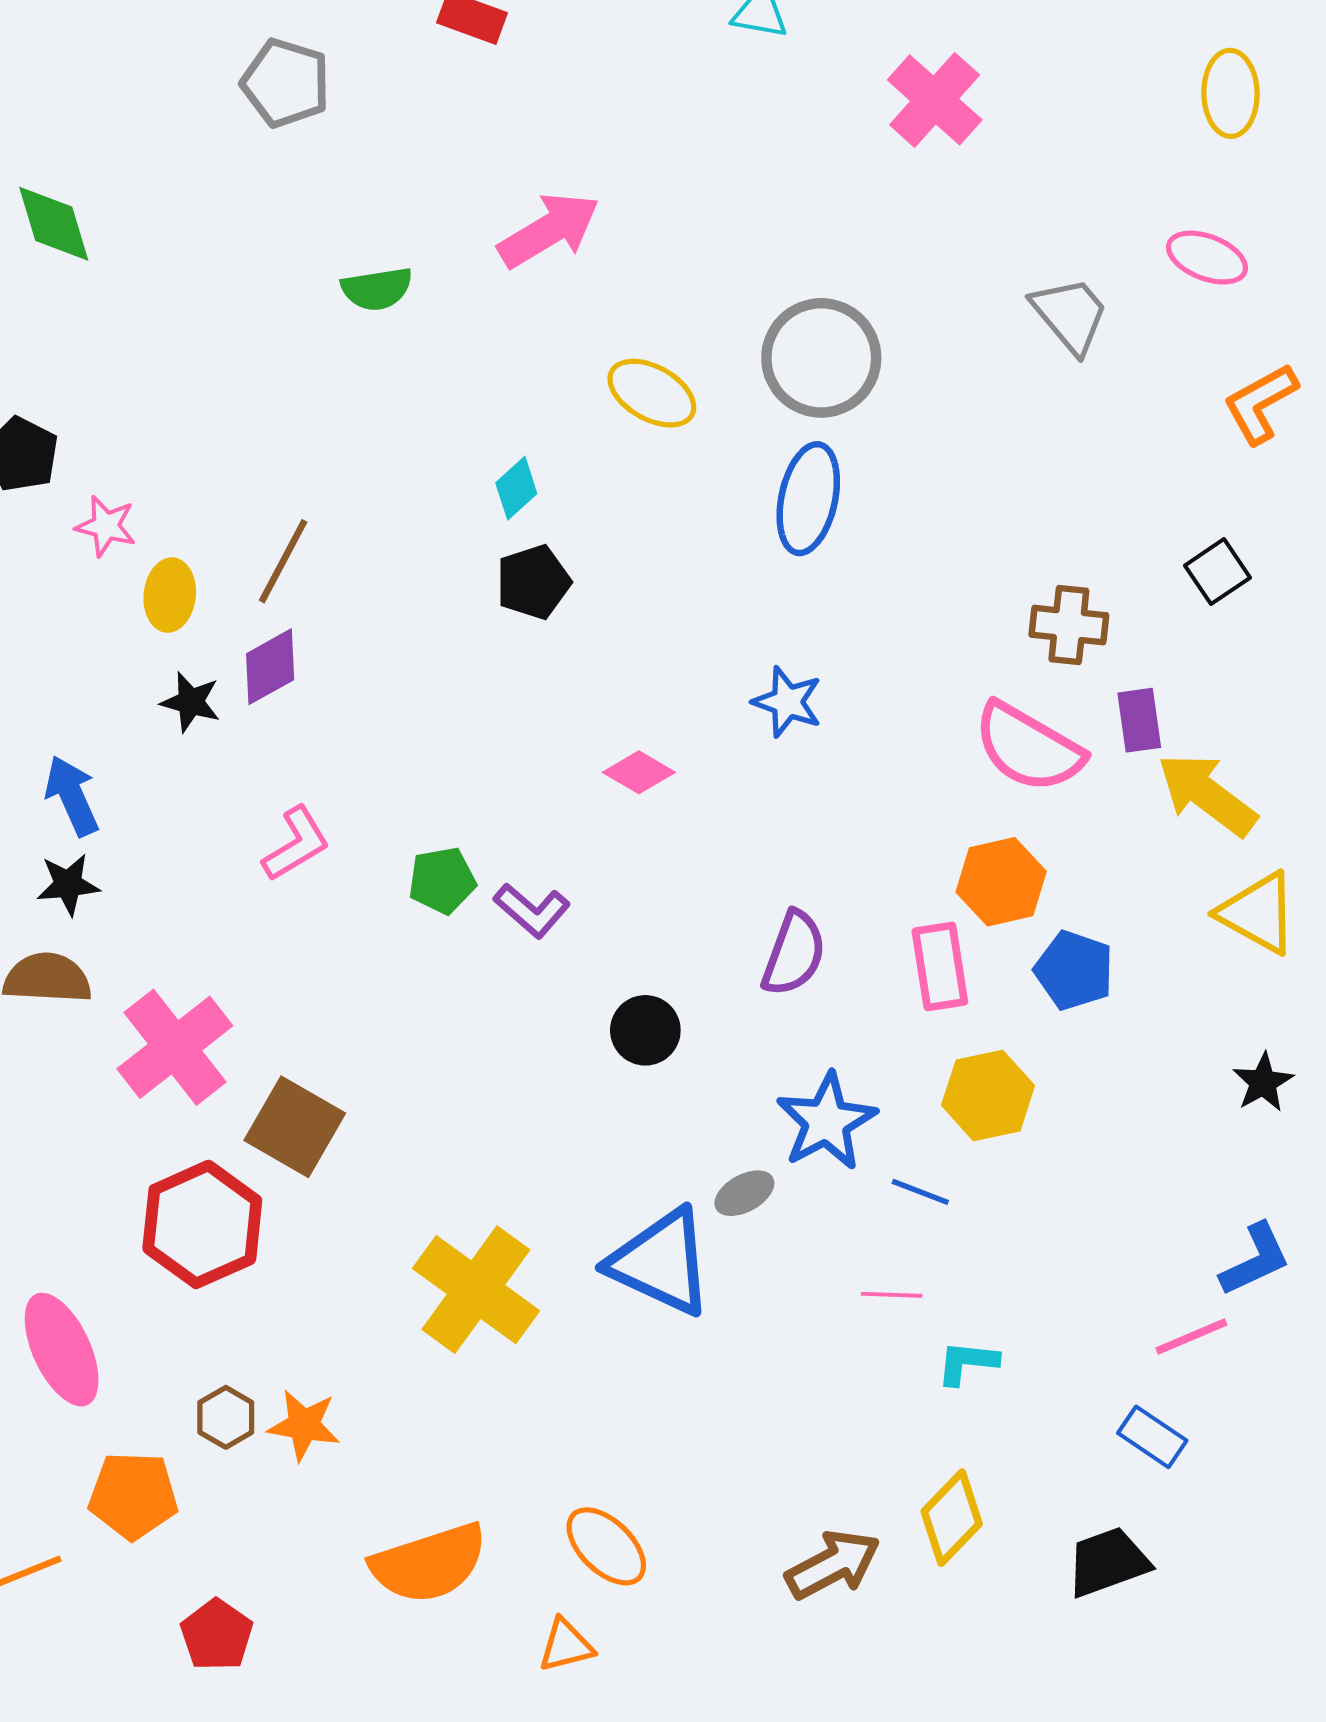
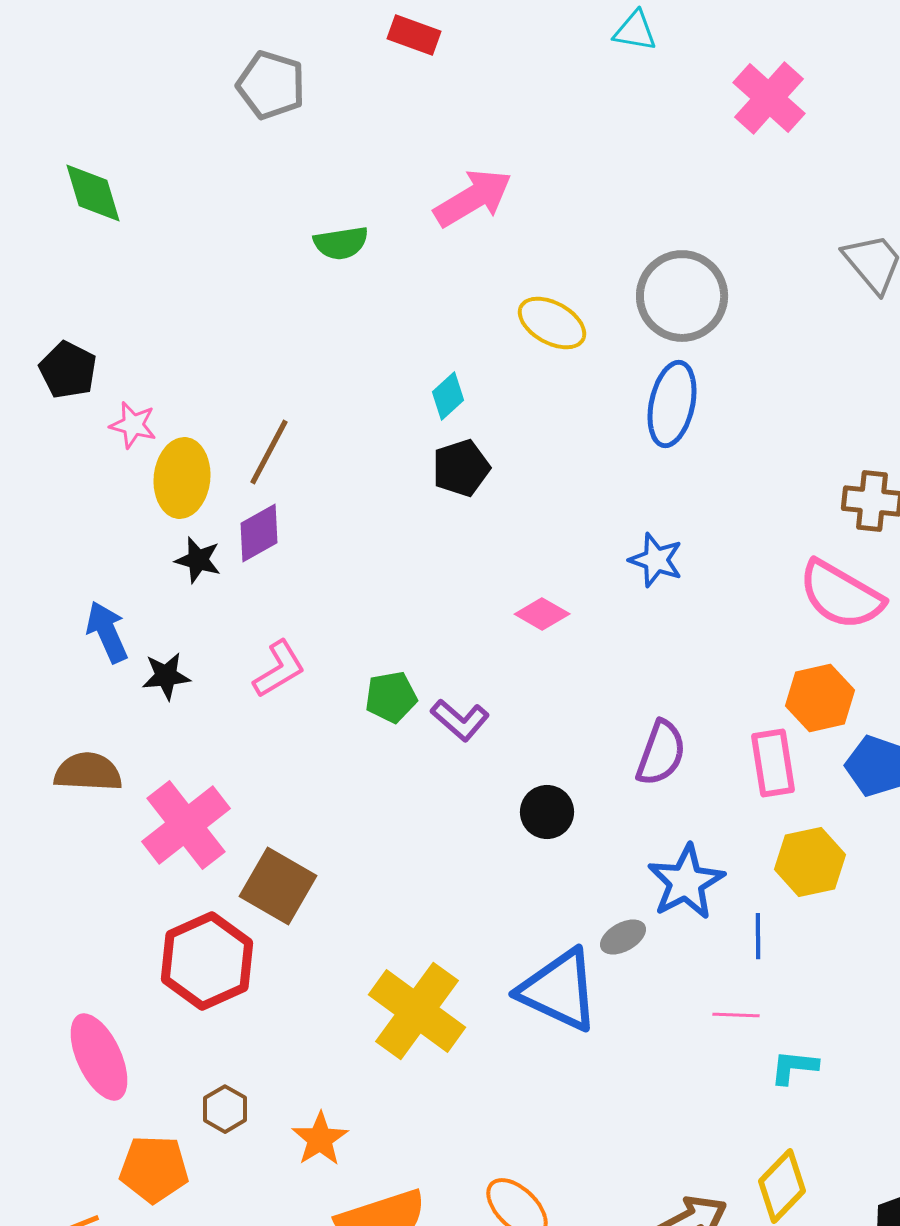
yellow ellipse: (170, 595) -> (182, 478), size x1.4
black star: (68, 884) -> (166, 676), moved
blue line: (920, 1192) -> (758, 936), turned 69
orange star: (304, 1425) -> (320, 1139), moved, turned 30

